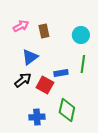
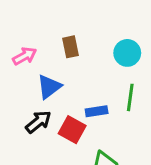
pink arrow: (21, 26) -> (25, 56), moved

